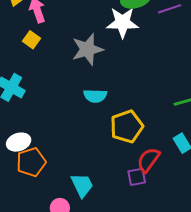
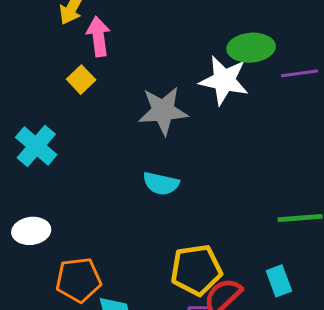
yellow pentagon: (127, 126) -> (196, 270), moved
orange pentagon: (31, 162) -> (78, 280), moved

